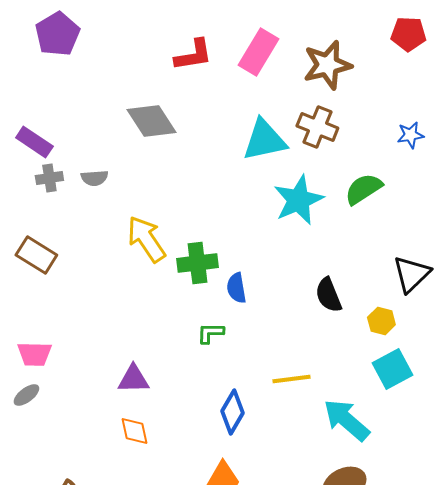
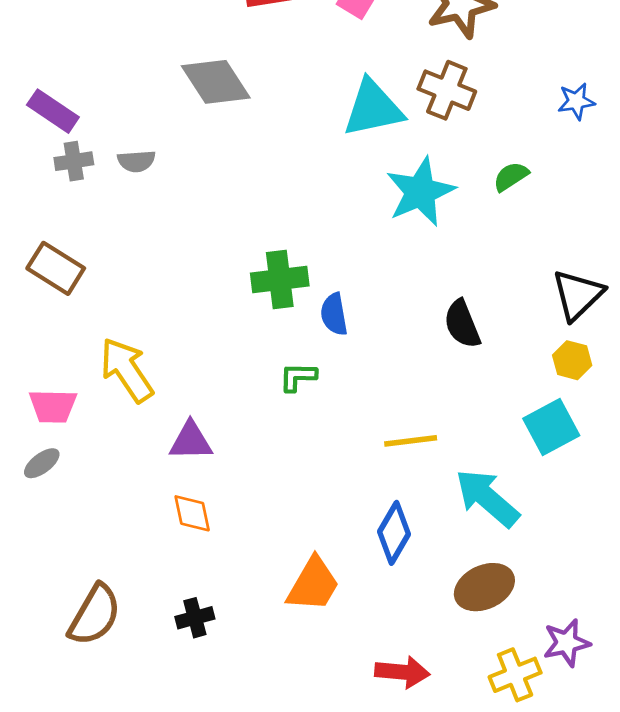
green semicircle: (363, 189) -> (511, 176), size x0.7
yellow arrow: (146, 239) -> (127, 370), moved
yellow hexagon: (381, 321) -> (572, 360), moved
blue diamond: (232, 412) -> (394, 533), moved

